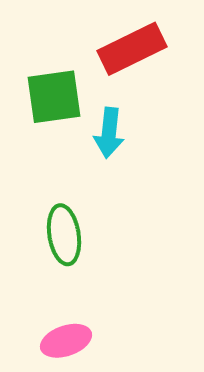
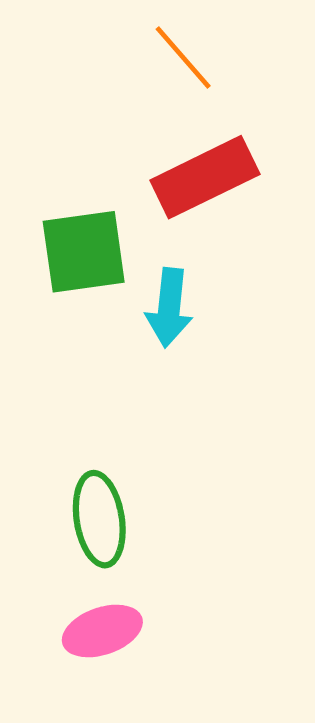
green ellipse: (64, 235) -> (99, 519), moved

